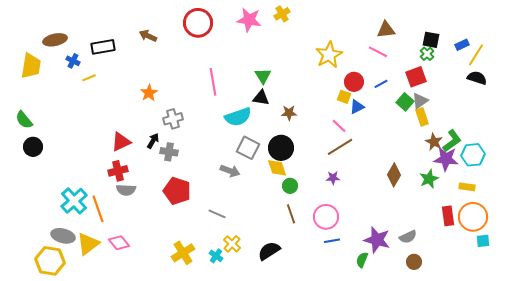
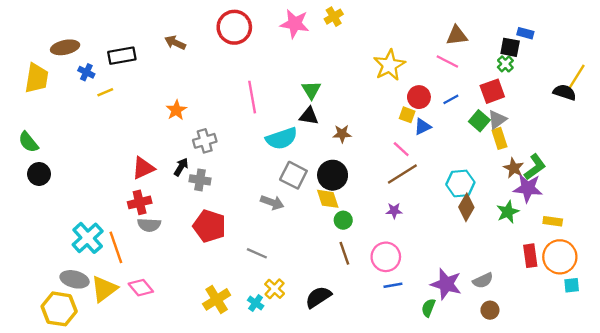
blue rectangle: (462, 45) -> (525, 33), moved, turned 40
yellow line: (476, 55) -> (576, 77), moved
cyan hexagon: (473, 155) -> (460, 183), moved

